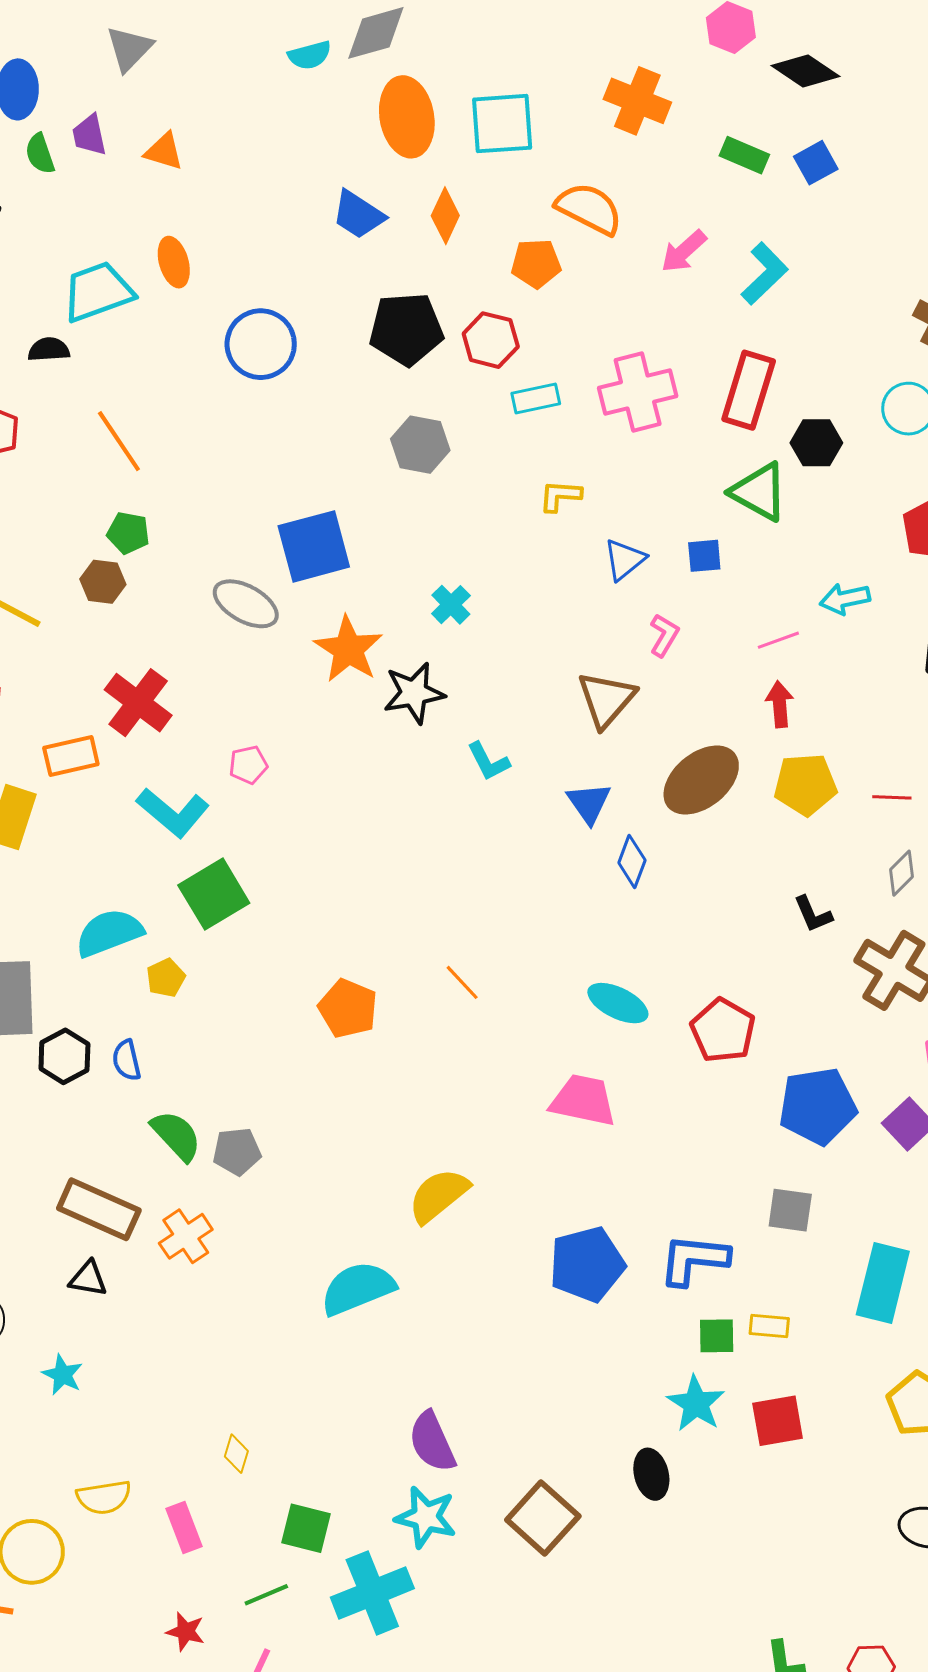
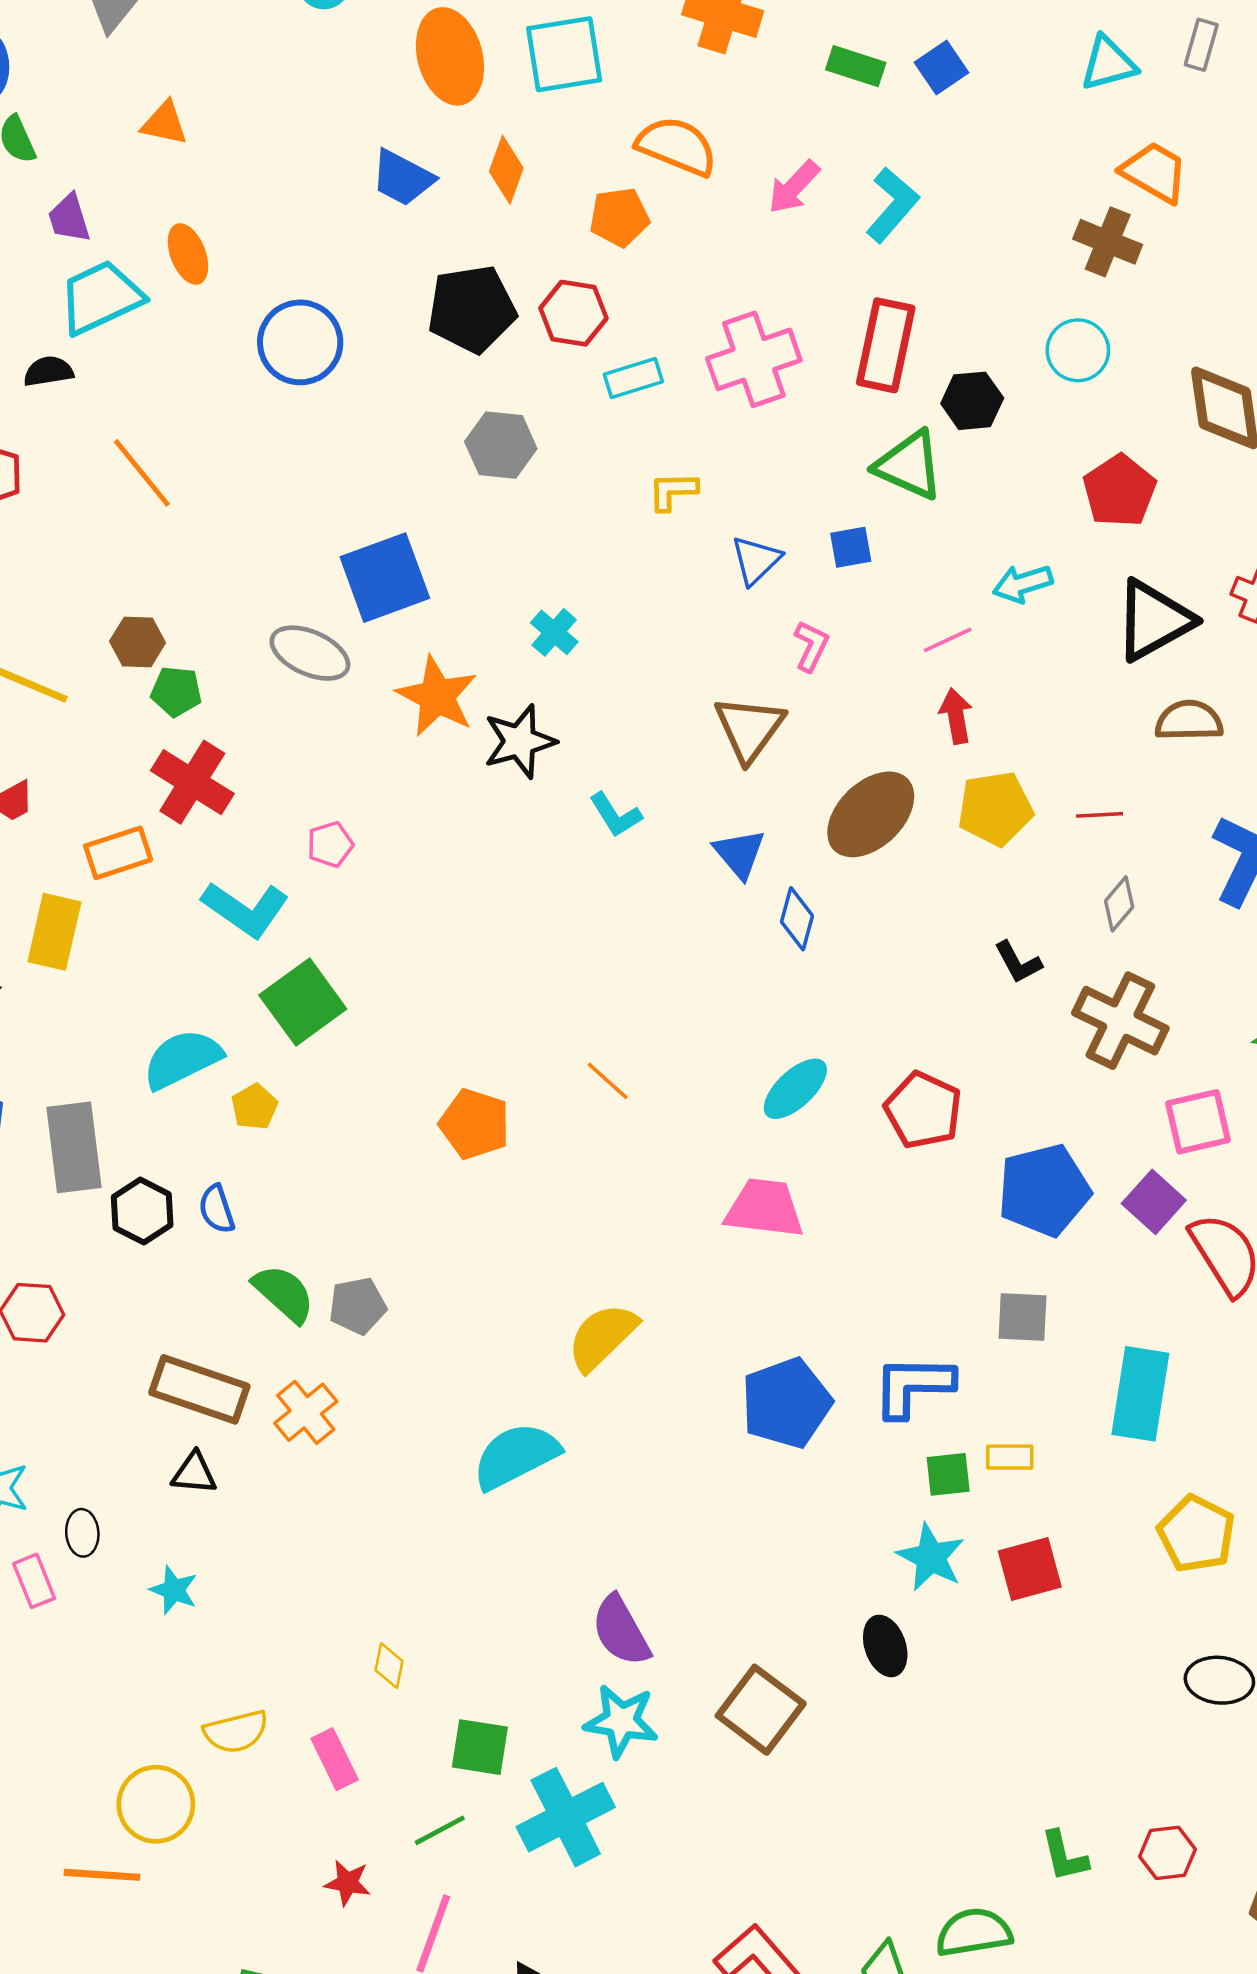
purple trapezoid: (89, 135) -> (69, 218), moved
green pentagon: (128, 533) -> (176, 691), moved
cyan ellipse: (618, 1003) -> (795, 1089), turned -64

